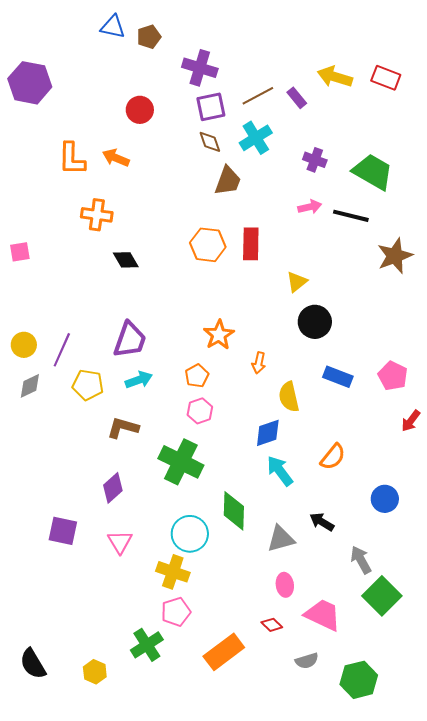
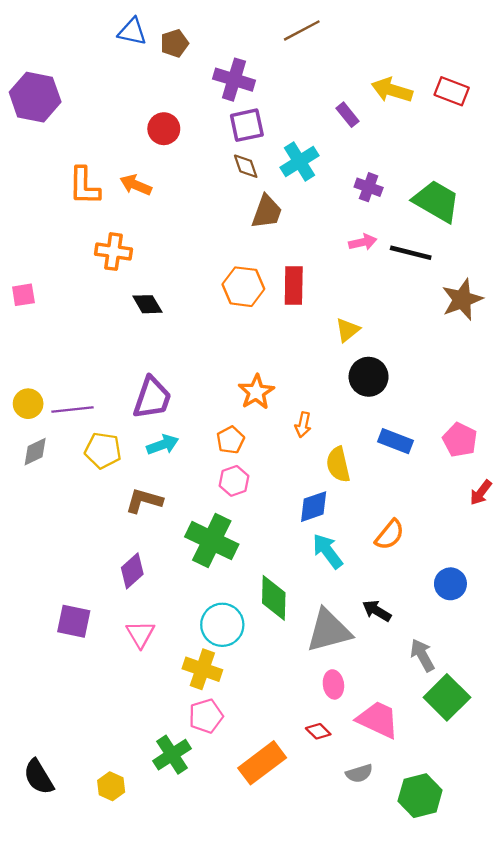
brown line: (258, 96) -> (302, 30), moved
purple line: (62, 350) -> (73, 410), turned 60
gray triangle: (281, 539) -> (329, 631), size x1.4

